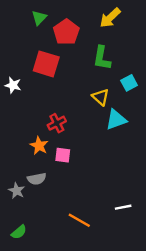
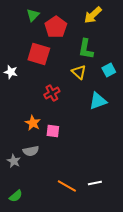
yellow triangle: (101, 97) -> (79, 72), moved
red cross: (57, 123) -> (52, 93), moved
white line: (123, 207) -> (95, 183), moved

